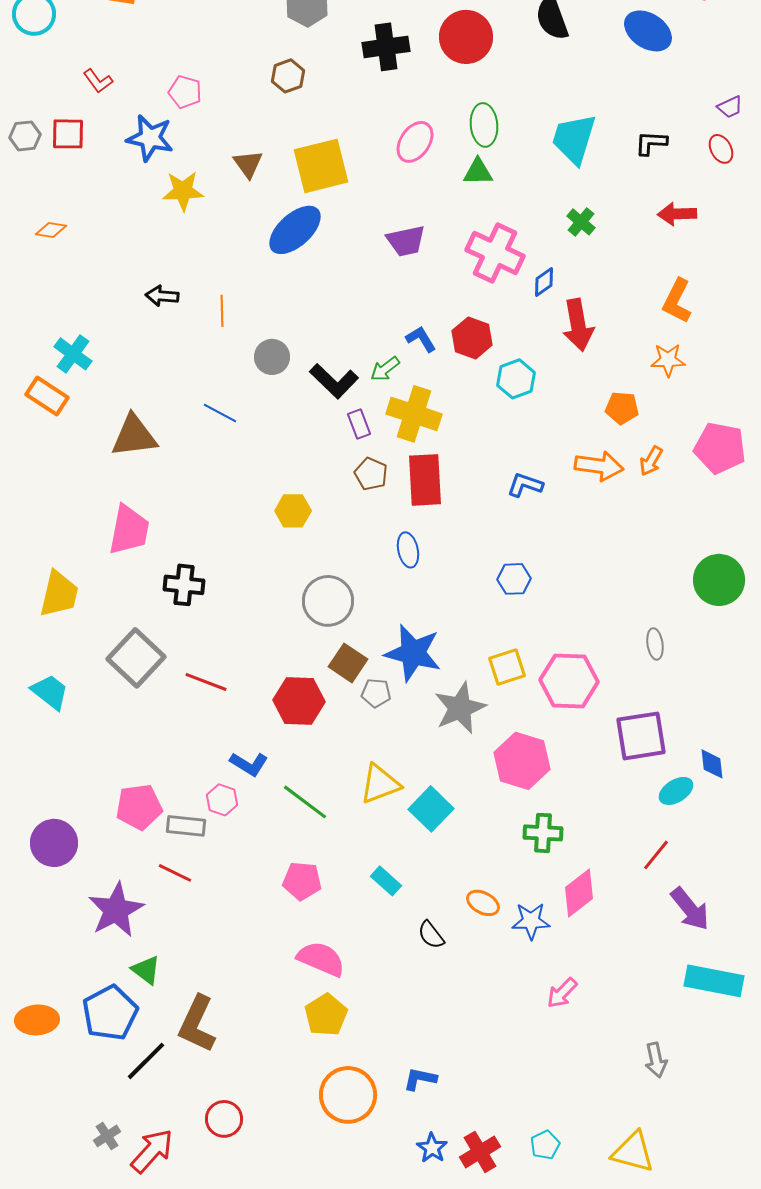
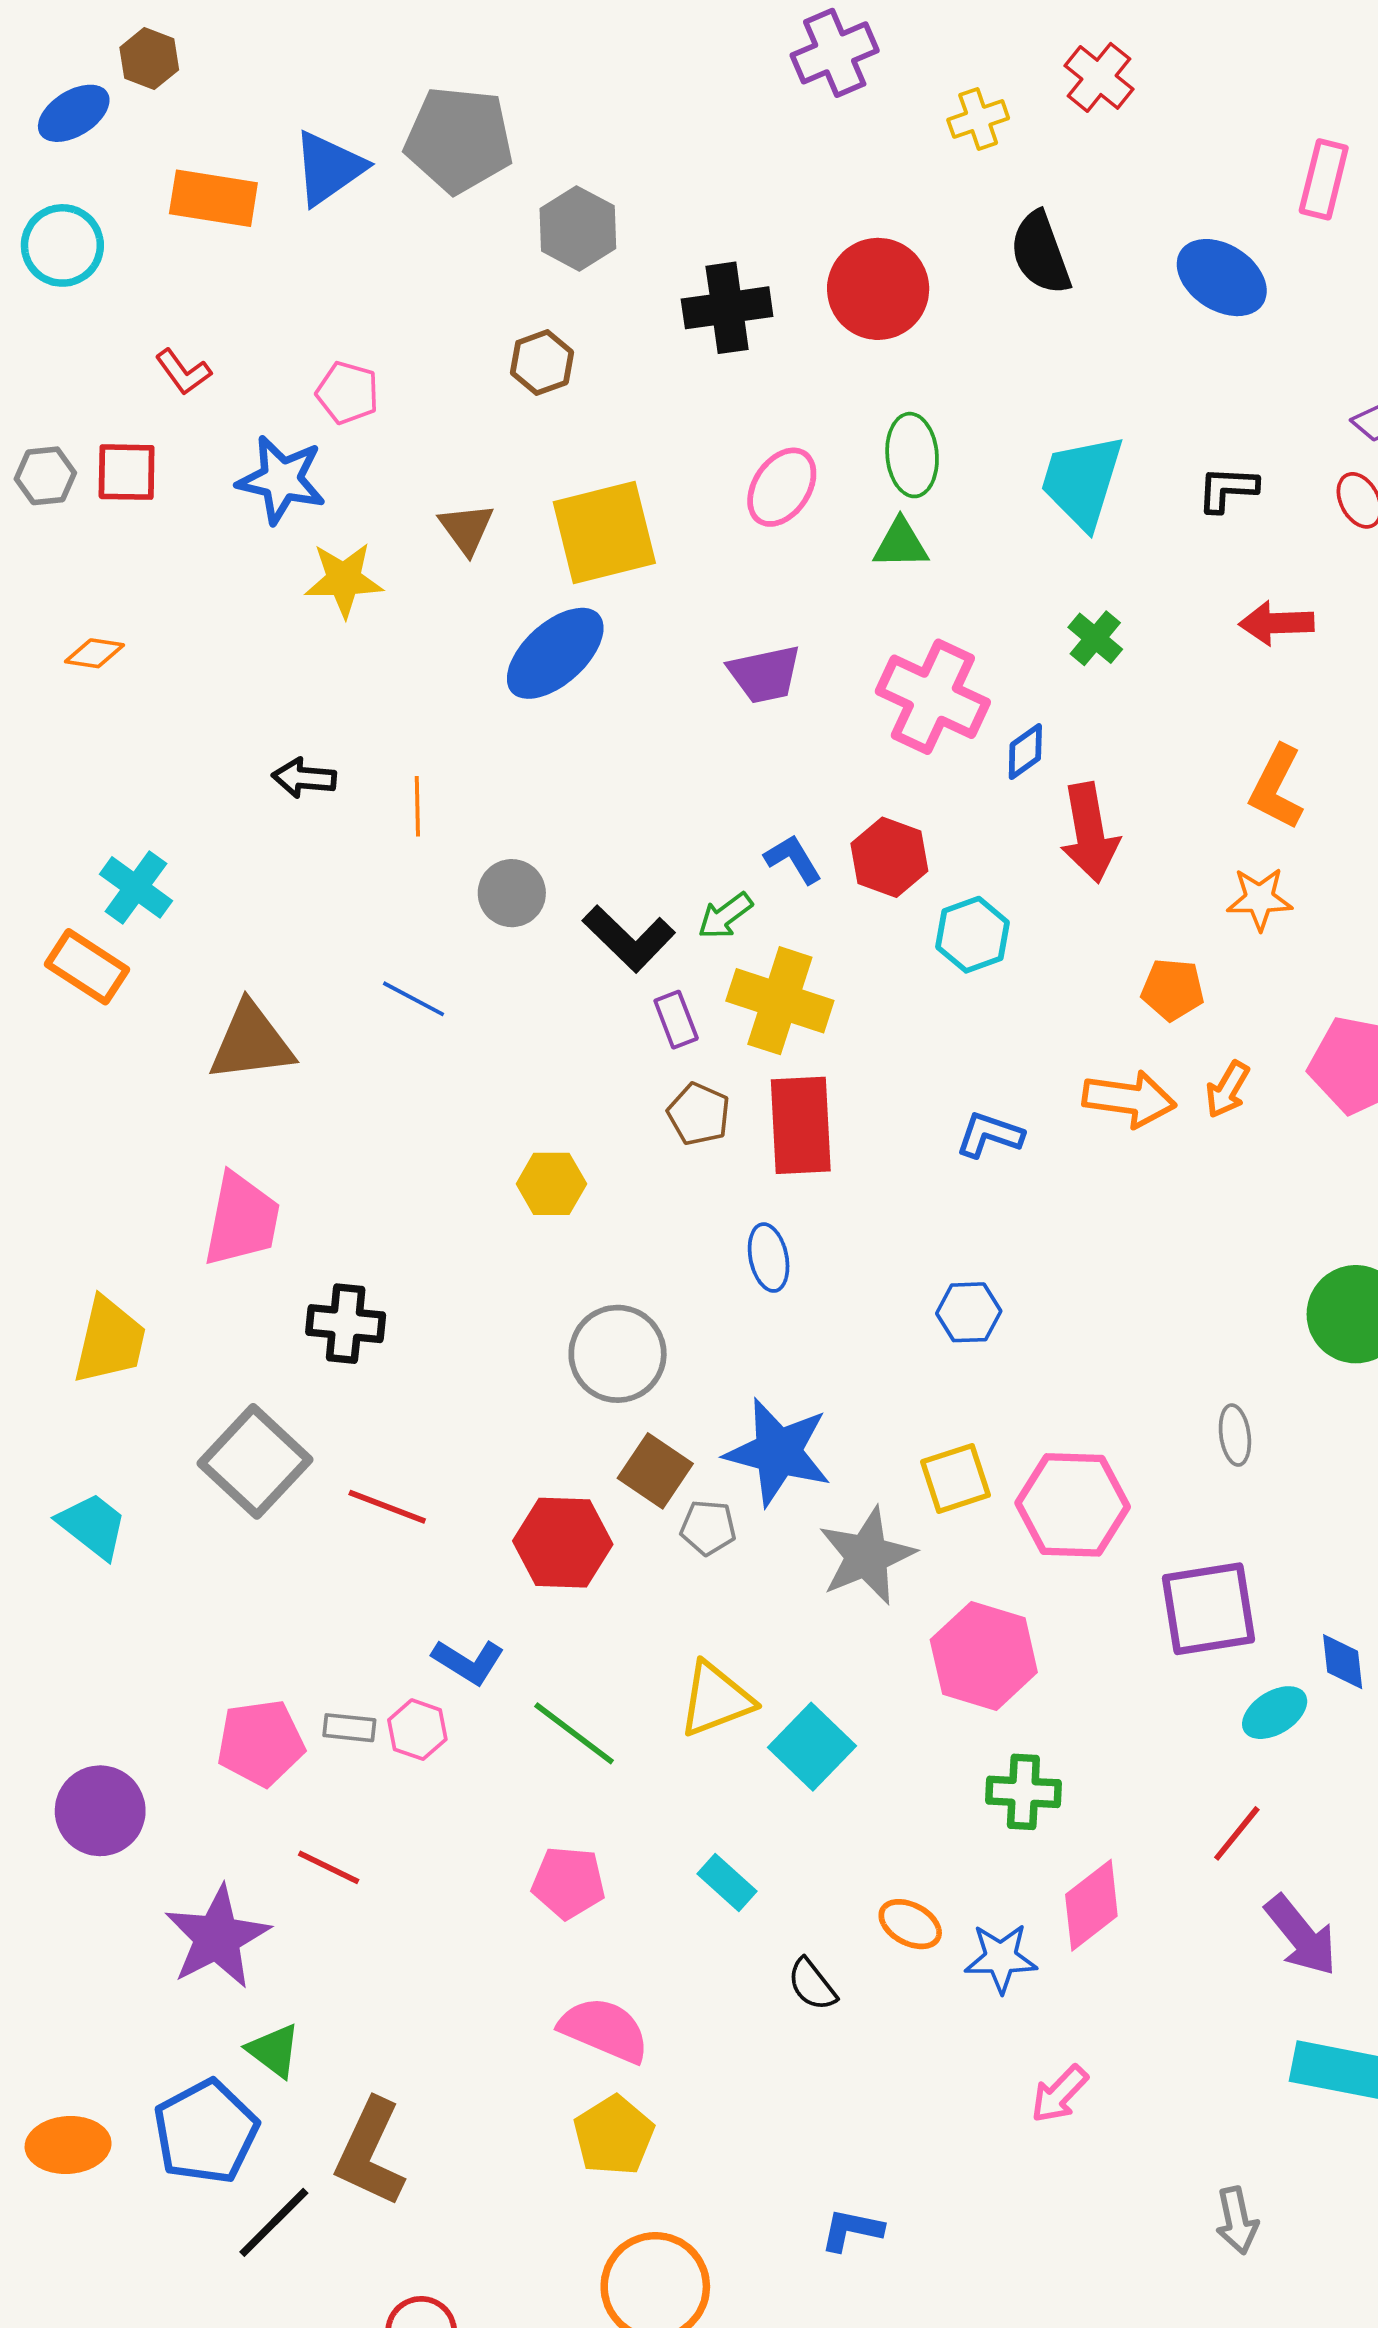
gray rectangle: (186, 826) -> (349, 1728), moved, size x0.7
blue L-shape: (420, 1079) -> (852, 2230), moved

